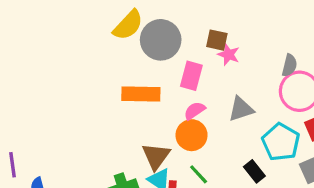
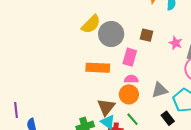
pink star: (229, 55) -> (176, 43), moved
gray triangle: (241, 109) -> (160, 90), moved
pink semicircle: (195, 111) -> (131, 79), turned 32

